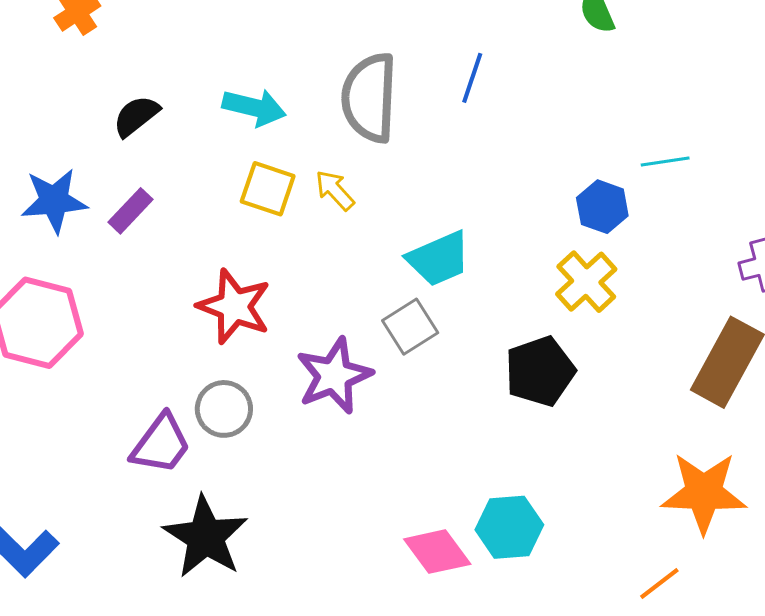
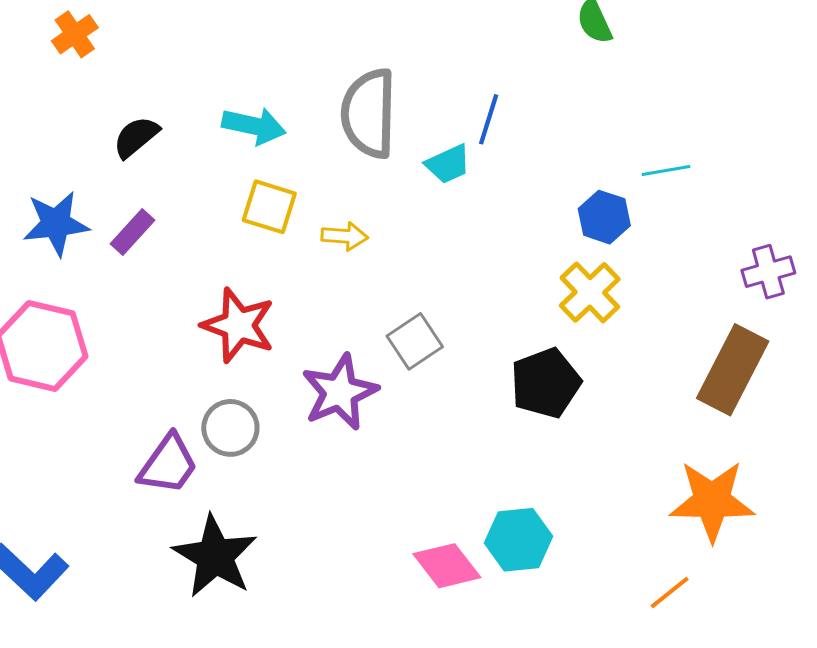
blue line: (472, 78) -> (489, 119), moved
yellow arrow: (335, 190) -> (345, 236), moved, turned 138
cyan trapezoid: (439, 259) -> (448, 164), moved, size x0.7

